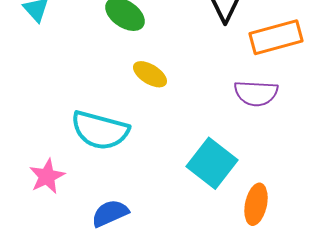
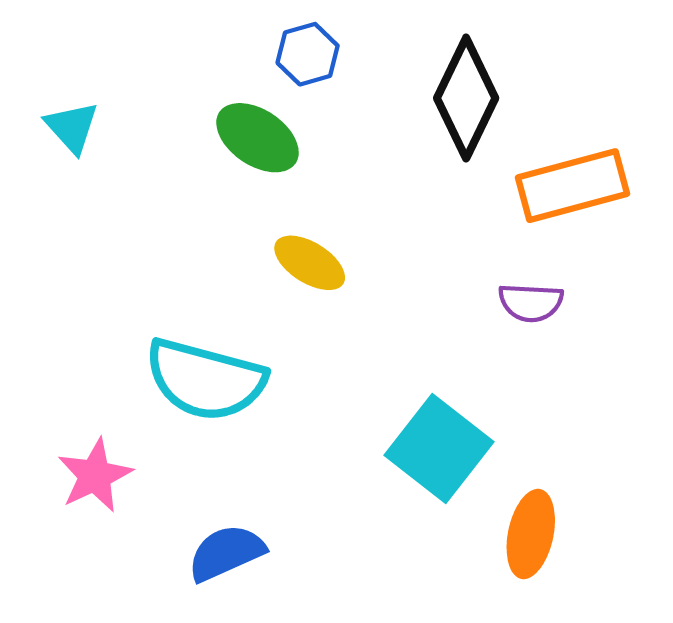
purple semicircle: (256, 93) -> (531, 302), size x0.7

